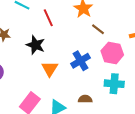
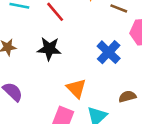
orange triangle: (50, 69) -> (76, 88), moved

